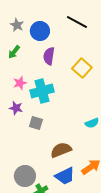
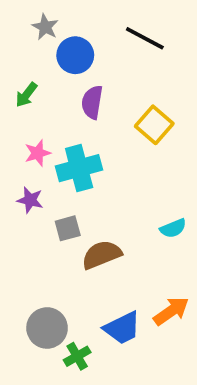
gray star: (17, 25) -> (45, 27), moved
gray square: (36, 123) -> (68, 228), turned -32
brown semicircle: (61, 150) -> (102, 255), moved

